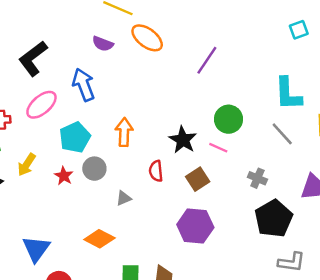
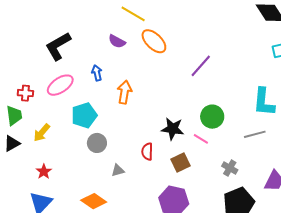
blue arrow: (84, 85) -> (97, 73), size x0.6
orange arrow: (124, 132) -> (124, 92), moved
gray line: (282, 134) -> (255, 134), turned -70
black star: (183, 140) -> (173, 129), turned -30
red star: (64, 176) -> (44, 172), moved

